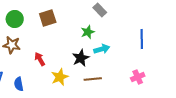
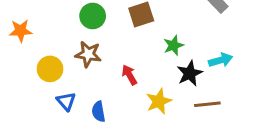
green star: (88, 32) -> (174, 45), moved

